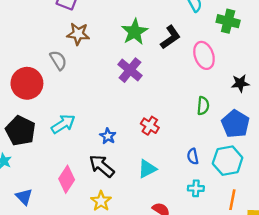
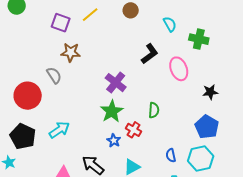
green star: (135, 32) -> (112, 111), moved
green semicircle: (203, 106) -> (154, 110), moved
blue star: (108, 136) -> (114, 141), moved

